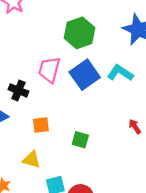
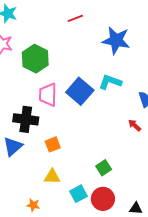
green hexagon: (79, 33) -> (35, 59), moved
black cross: (18, 90) -> (26, 119), size x1.4
green square: (80, 140) -> (104, 168), moved, turned -35

